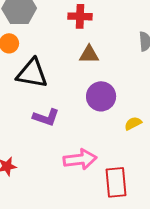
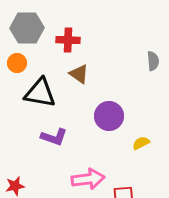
red cross: (80, 16) -> (68, 40), moved
brown triangle: (89, 54) -> (79, 74), moved, turned 35

